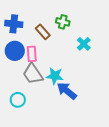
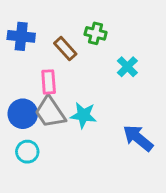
blue circle: (15, 51) -> (23, 114), moved
blue arrow: (67, 91) -> (138, 138), moved

